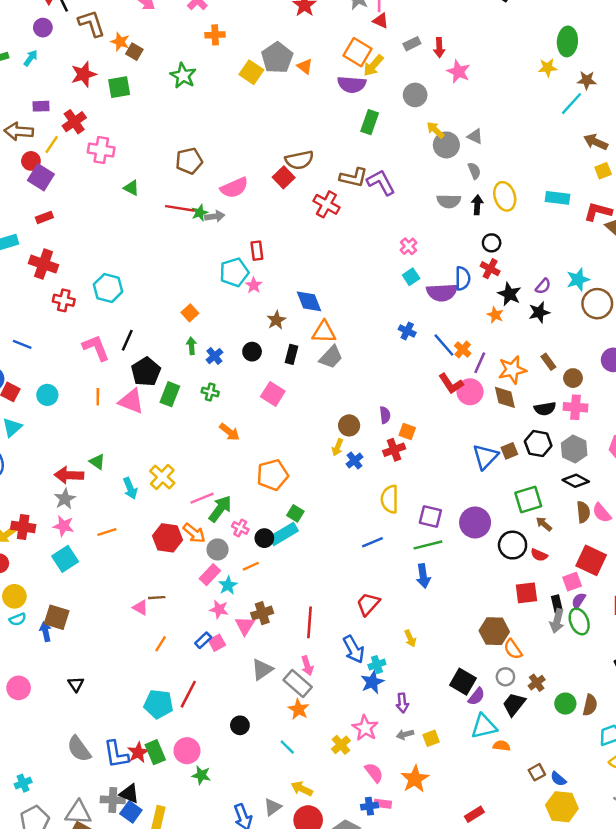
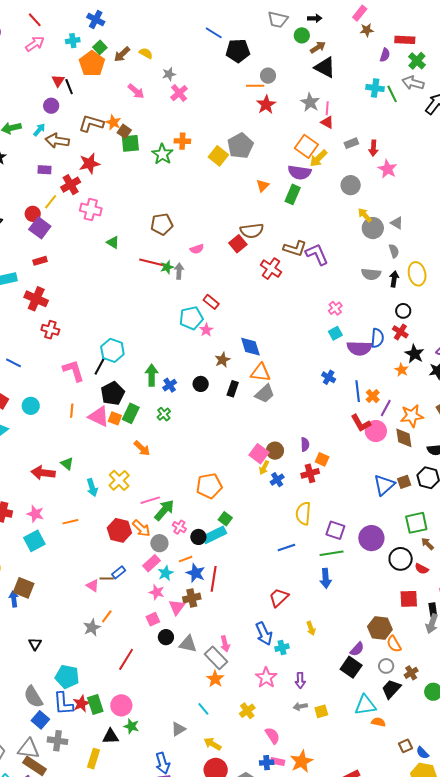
brown L-shape: (92, 23) -> (91, 124), moved, turned -60
orange cross: (215, 35) -> (182, 141), moved
orange triangle: (305, 66) -> (263, 186), moved, turned 32
red star: (84, 74) -> (89, 164), moved
green square: (119, 87) -> (130, 143), moved
green rectangle: (370, 122) -> (293, 194), moved
brown arrow: (19, 131) -> (57, 141), moved
pink semicircle: (234, 188) -> (197, 249), size x0.6
gray arrow: (215, 216) -> (179, 271), turned -84
red rectangle: (257, 251) -> (211, 302), turned -49
cyan hexagon: (108, 288) -> (112, 350), moved
orange square: (190, 313) -> (115, 418), moved, turned -32
blue line: (444, 345) -> (358, 391), turned 30
green arrow: (191, 346) -> (152, 375), size x1.5
green cross: (210, 392) -> (164, 414), turned 32
pink square: (273, 394) -> (259, 454), moved
orange arrow: (230, 432) -> (142, 448), moved
gray star: (65, 499) -> (92, 628), moved
red line: (310, 622) -> (214, 579), moved
blue rectangle: (203, 640) -> (119, 572), moved
gray triangle: (262, 669) -> (188, 644), turned 42
blue star: (372, 682) -> (196, 573), moved, turned -30
purple semicircle: (476, 696) -> (357, 649), moved
cyan pentagon: (158, 704) -> (67, 677), moved
black circle: (240, 725) -> (166, 637), moved
pink star: (365, 728) -> (266, 678), moved
orange star: (415, 779) -> (302, 761), moved
black triangle: (129, 794) -> (110, 736), moved, turned -30
gray triangle: (273, 807) -> (178, 729), moved
blue square: (131, 812) -> (40, 720), moved

